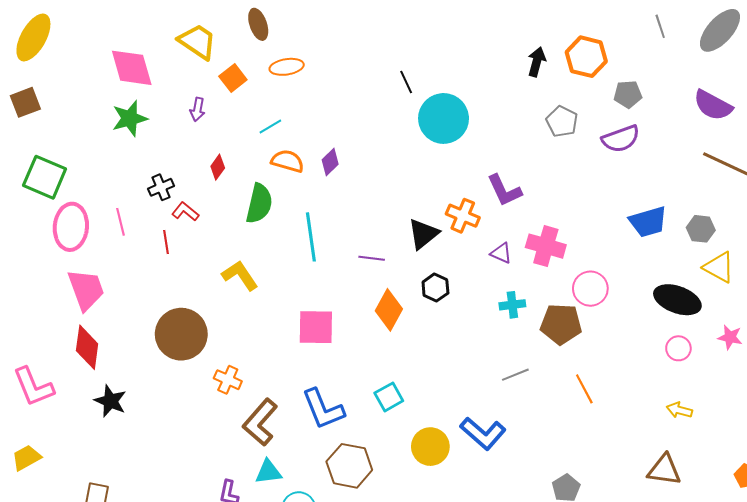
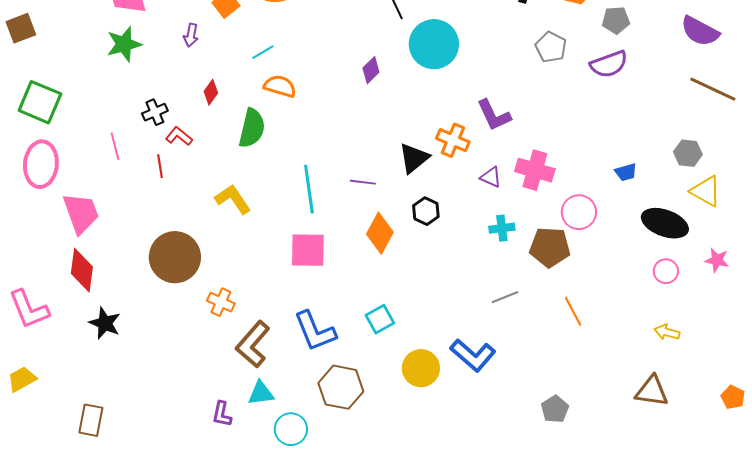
purple diamond: (330, 162) -> (371, 70), moved
blue trapezoid: (648, 222) -> (626, 172), moved, size x0.6
pink ellipse: (71, 227) -> (41, 164), moved
cyan line: (311, 237) -> (309, 189), moved

